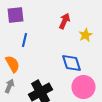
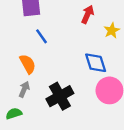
blue line: (24, 40) -> (41, 36), turned -48

